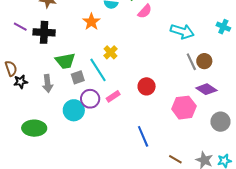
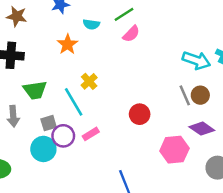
cyan arrow: (182, 31) -> (196, 60), moved
gray square: (78, 77) -> (49, 123), moved
red circle: (147, 86) -> (140, 114), moved

